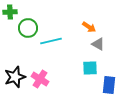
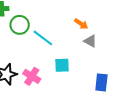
cyan line: (51, 41) -> (43, 38), turned 50
cyan square: (90, 68) -> (62, 65), moved

